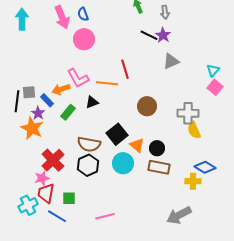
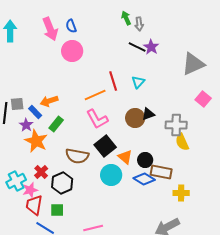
gray arrow: (165, 12) -> (139, 24), moved
gray triangle: (171, 61) -> (193, 64), moved, size x1.4
cyan triangle: (213, 70) -> (138, 82), moved
pink L-shape: (78, 78) -> (97, 119), moved
orange line: (107, 83) -> (95, 95), turned -30
black triangle: (92, 102) -> (148, 114), moved
orange star: (32, 128) -> (36, 141), moved
red cross: (53, 160) -> (41, 172), size x0.6
black hexagon: (88, 165) -> (62, 183), moved
brown rectangle: (159, 167) -> (161, 172), moved
blue diamond: (205, 167) -> (144, 179), moved
cyan cross: (28, 205) -> (16, 181), moved

